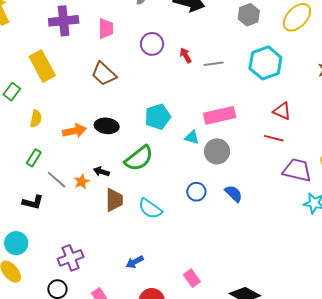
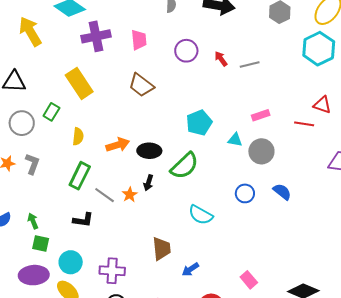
cyan hexagon: (265, 63) -> (319, 49), moved
pink rectangle: (220, 115) -> (261, 115), size x0.6
black ellipse: (107, 126) -> (149, 151), moved
red line: (274, 138) -> (304, 124), moved
green rectangle: (34, 158) -> (80, 176), size x1.5
black arrow: (101, 172) -> (148, 183), turned -84
brown trapezoid: (114, 200) -> (162, 249), moved
purple cross: (71, 258) -> (112, 271), moved, turned 30

